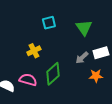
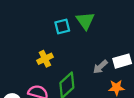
green triangle: (84, 28) -> (85, 21), moved

